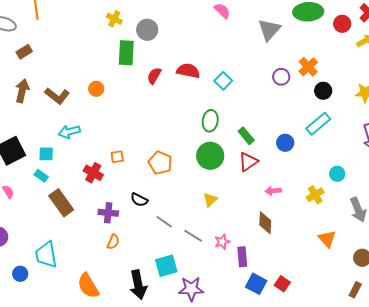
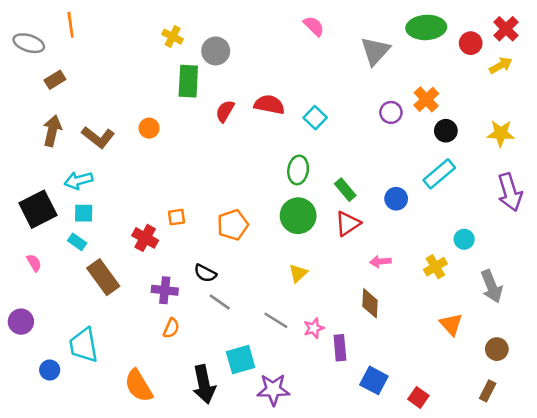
cyan arrow: (69, 132) -> (78, 180), moved
orange pentagon: (160, 163) -> (233, 225), turned 30
gray line: (164, 222) -> (220, 302), moved
blue square: (256, 284) -> (374, 380), moved
red square: (282, 284) -> (418, 397), moved

